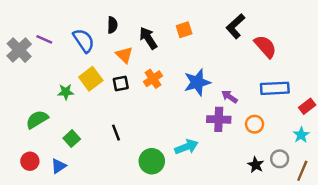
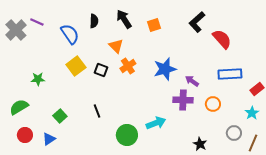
black arrow: (148, 38) -> (124, 19), moved
purple line: (44, 39) -> (37, 22), moved
gray cross: (19, 50) -> (16, 30), moved
orange triangle: (124, 55) -> (116, 46), moved
black square: (121, 84) -> (101, 70), turned 32
green star: (66, 92) -> (38, 79), moved
green semicircle: (37, 119) -> (19, 107), moved
black star: (256, 165) -> (200, 144), moved

